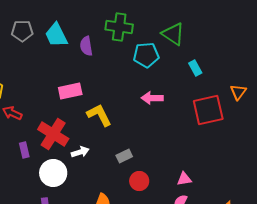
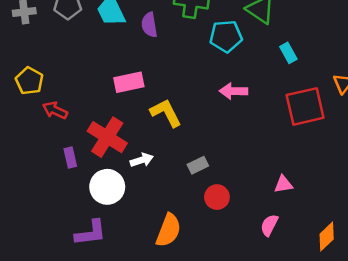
pink triangle: (184, 179) -> (283, 184), moved

